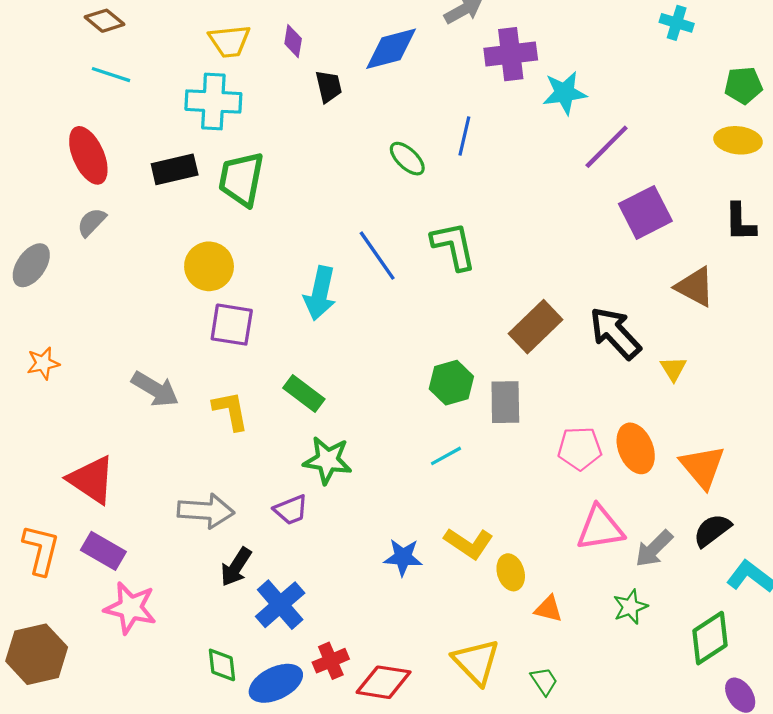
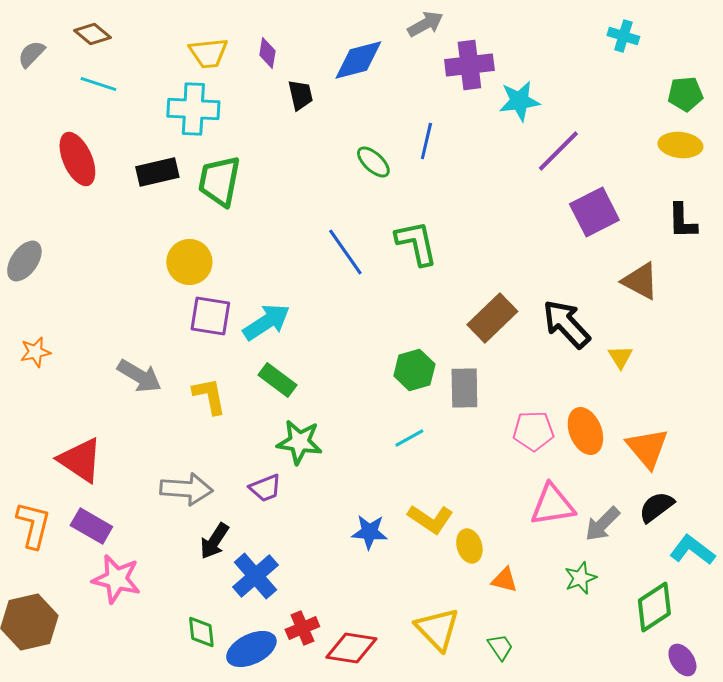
gray semicircle: (92, 222) -> (31, 54), moved
cyan arrow: (320, 293) -> (266, 322), moved, turned -135

